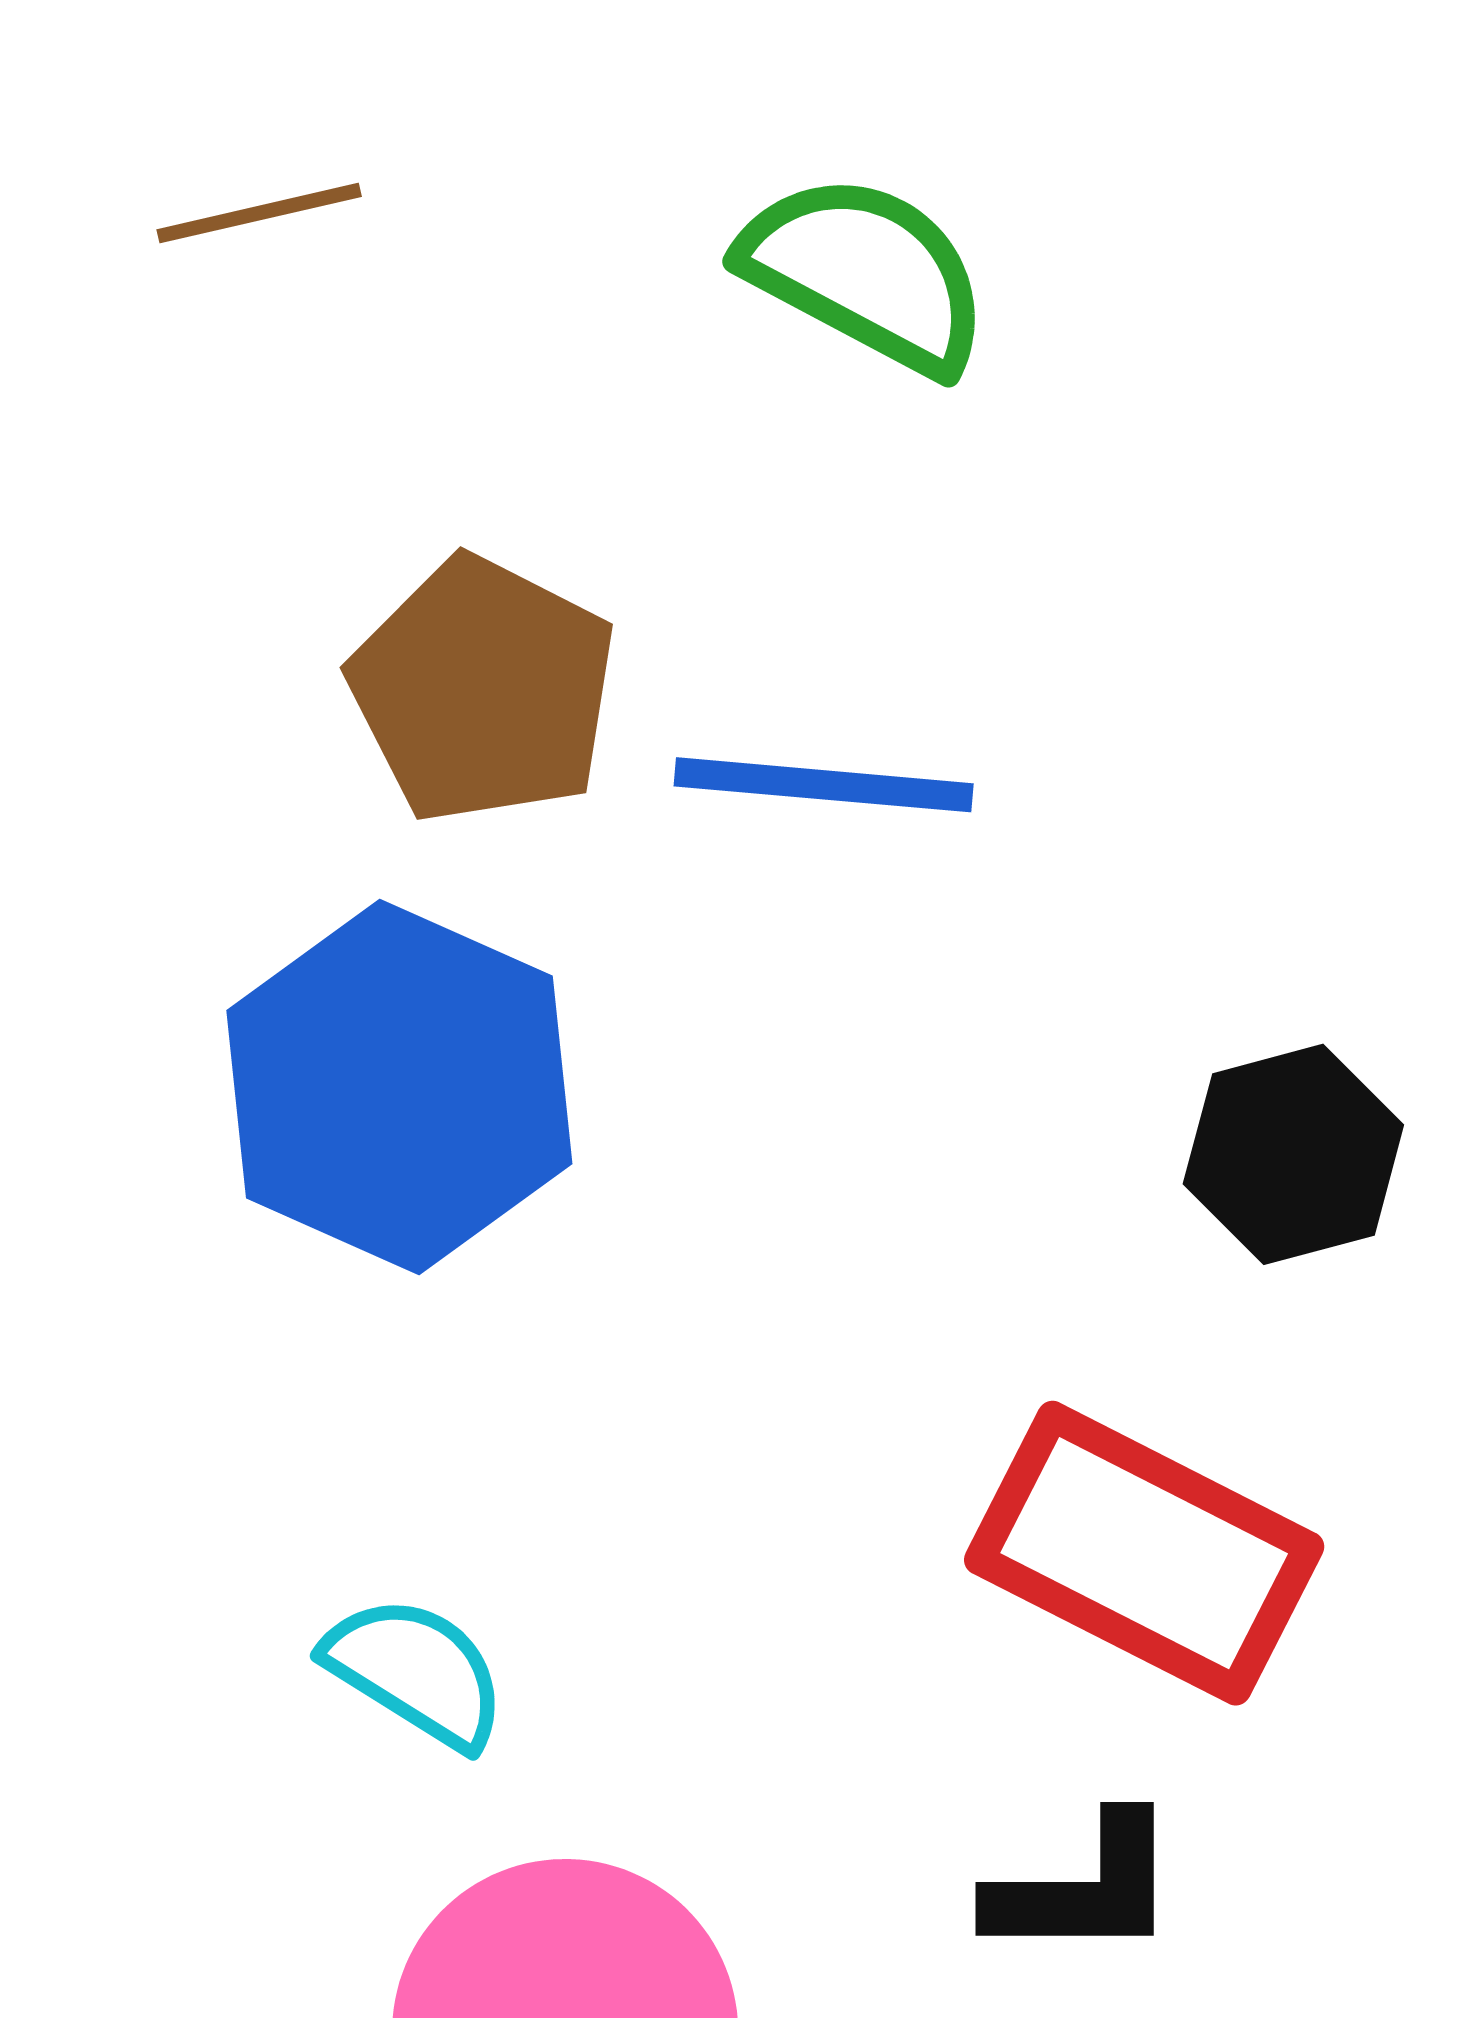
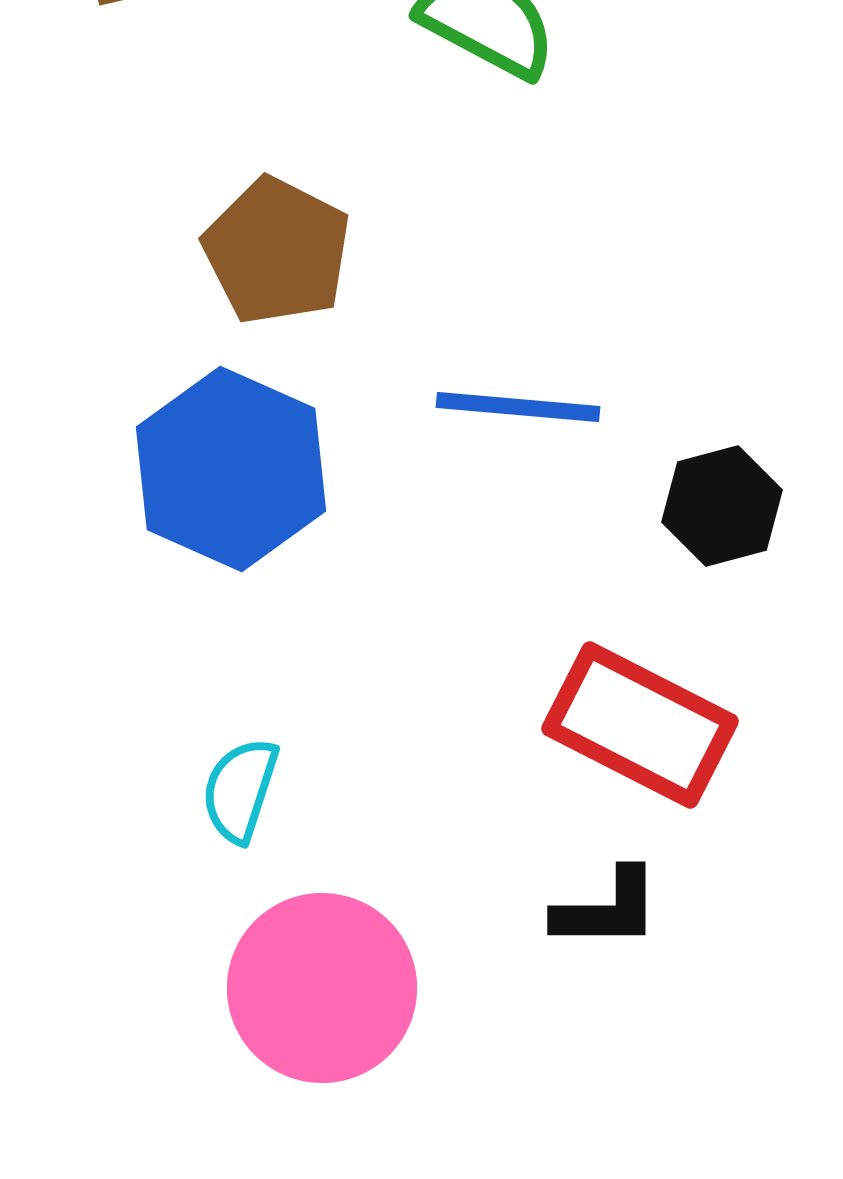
blue line: (824, 785) -> (518, 407), moved
cyan semicircle: (416, 1671) -> (240, 790), turned -104

